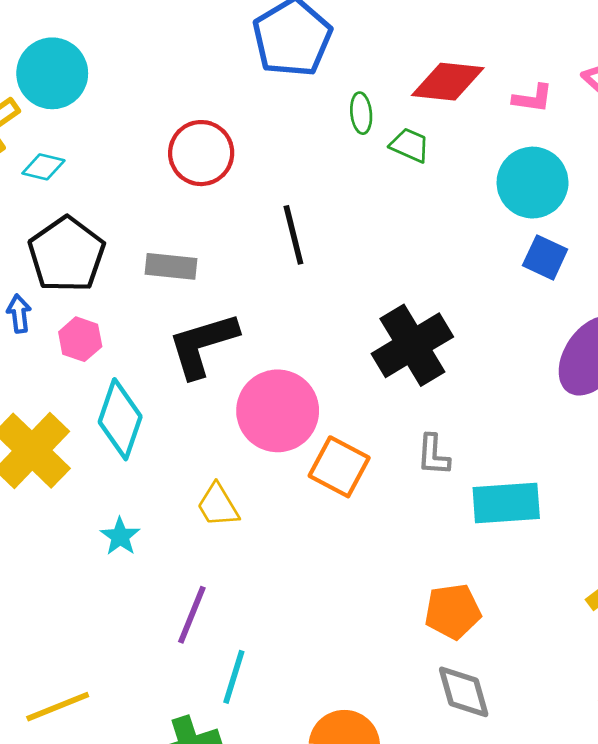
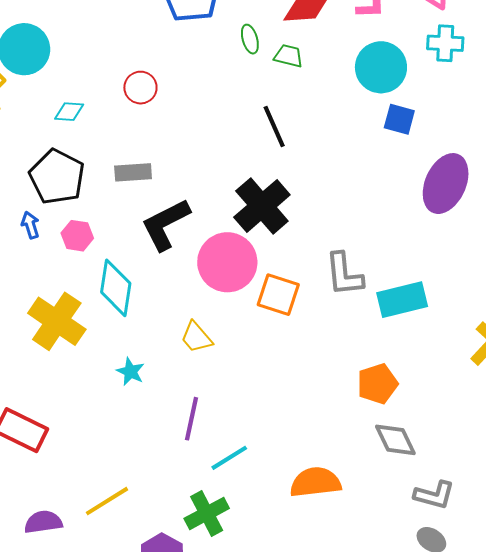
red circle: (201, 153) -> (140, 88), size x0.7
cyan diamond: (43, 167) -> (69, 112), moved
black line: (293, 235) -> (274, 127), moved
black cross: (412, 345) -> (262, 206), moved
gray L-shape: (433, 455) -> (344, 274), size x1.5
cyan line: (234, 677) -> (229, 458), turned 51

